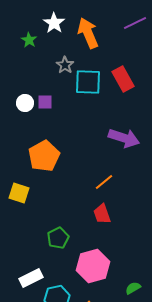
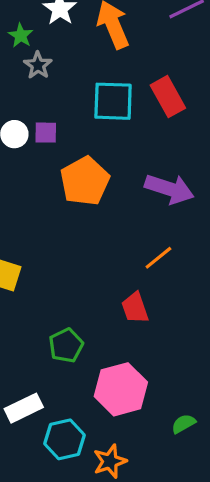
gray star: (65, 65) -> (38, 65), moved
orange pentagon: (44, 156) -> (85, 181), moved
orange line: (104, 182) -> (158, 258), moved

